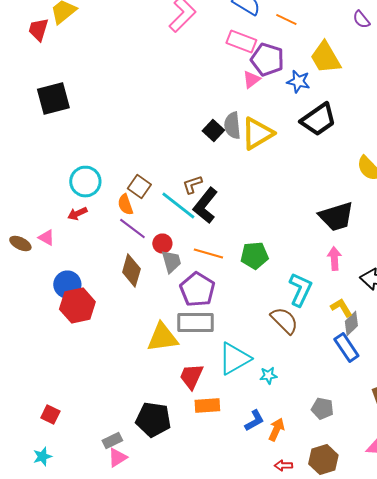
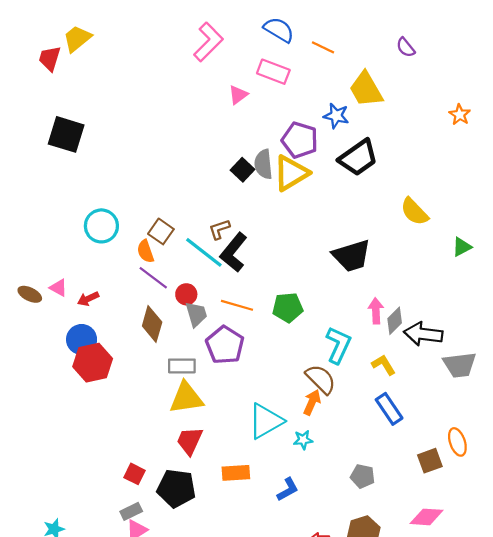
purple pentagon: (267, 60) -> (300, 140), moved
pink triangle: (251, 80) -> (238, 95), moved
black square: (53, 98) -> (66, 134), turned 32
red arrow: (77, 214) -> (88, 299), moved
black trapezoid: (336, 216) -> (352, 256), moved
gray rectangle: (195, 322) -> (182, 366), moved, size x0.7
gray diamond: (351, 324) -> (395, 321), moved
red trapezoid: (191, 376) -> (190, 441), moved
red square: (50, 414) -> (134, 474), moved
orange arrow: (276, 430) -> (312, 402), moved

